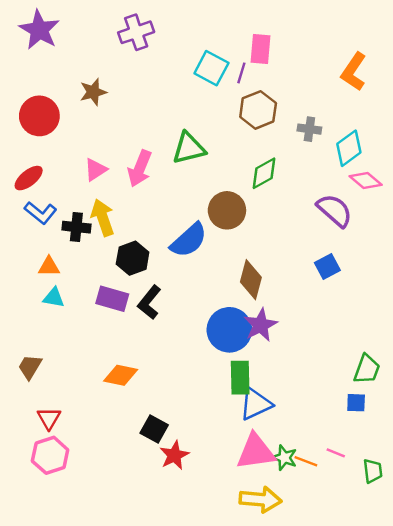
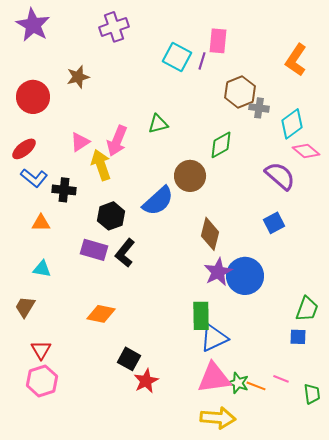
brown hexagon: (258, 110) -> (240, 92), moved
green triangle: (189, 148) -> (158, 124), size x0.7
yellow arrow: (103, 217) -> (101, 165), moved
cyan triangle: (54, 298) -> (42, 269), moved
blue circle: (229, 330) -> (245, 276), moved

